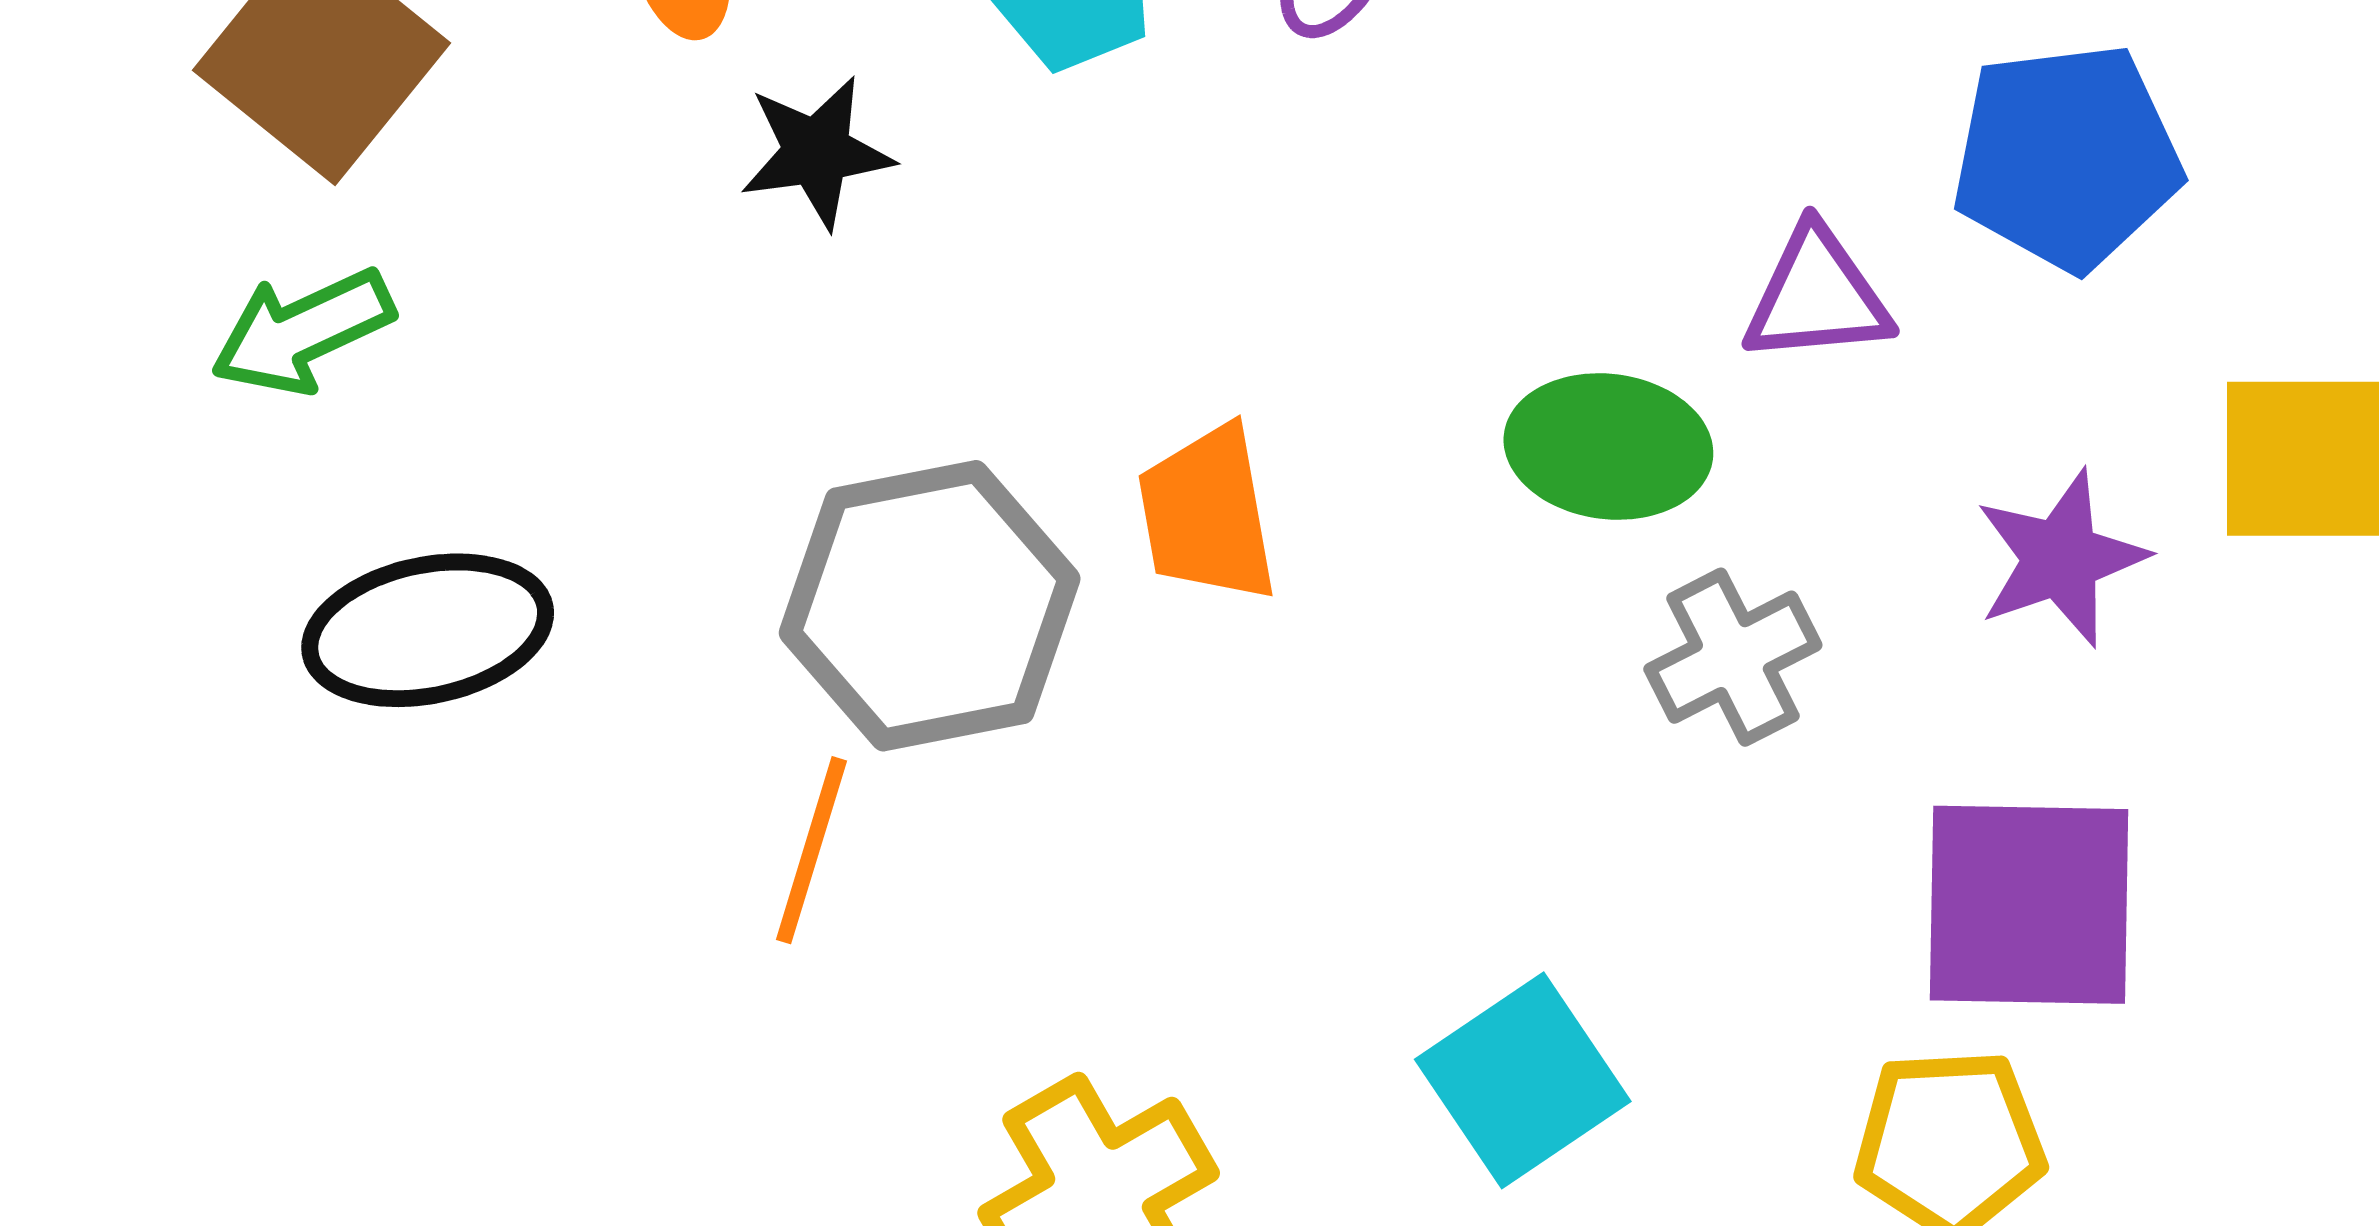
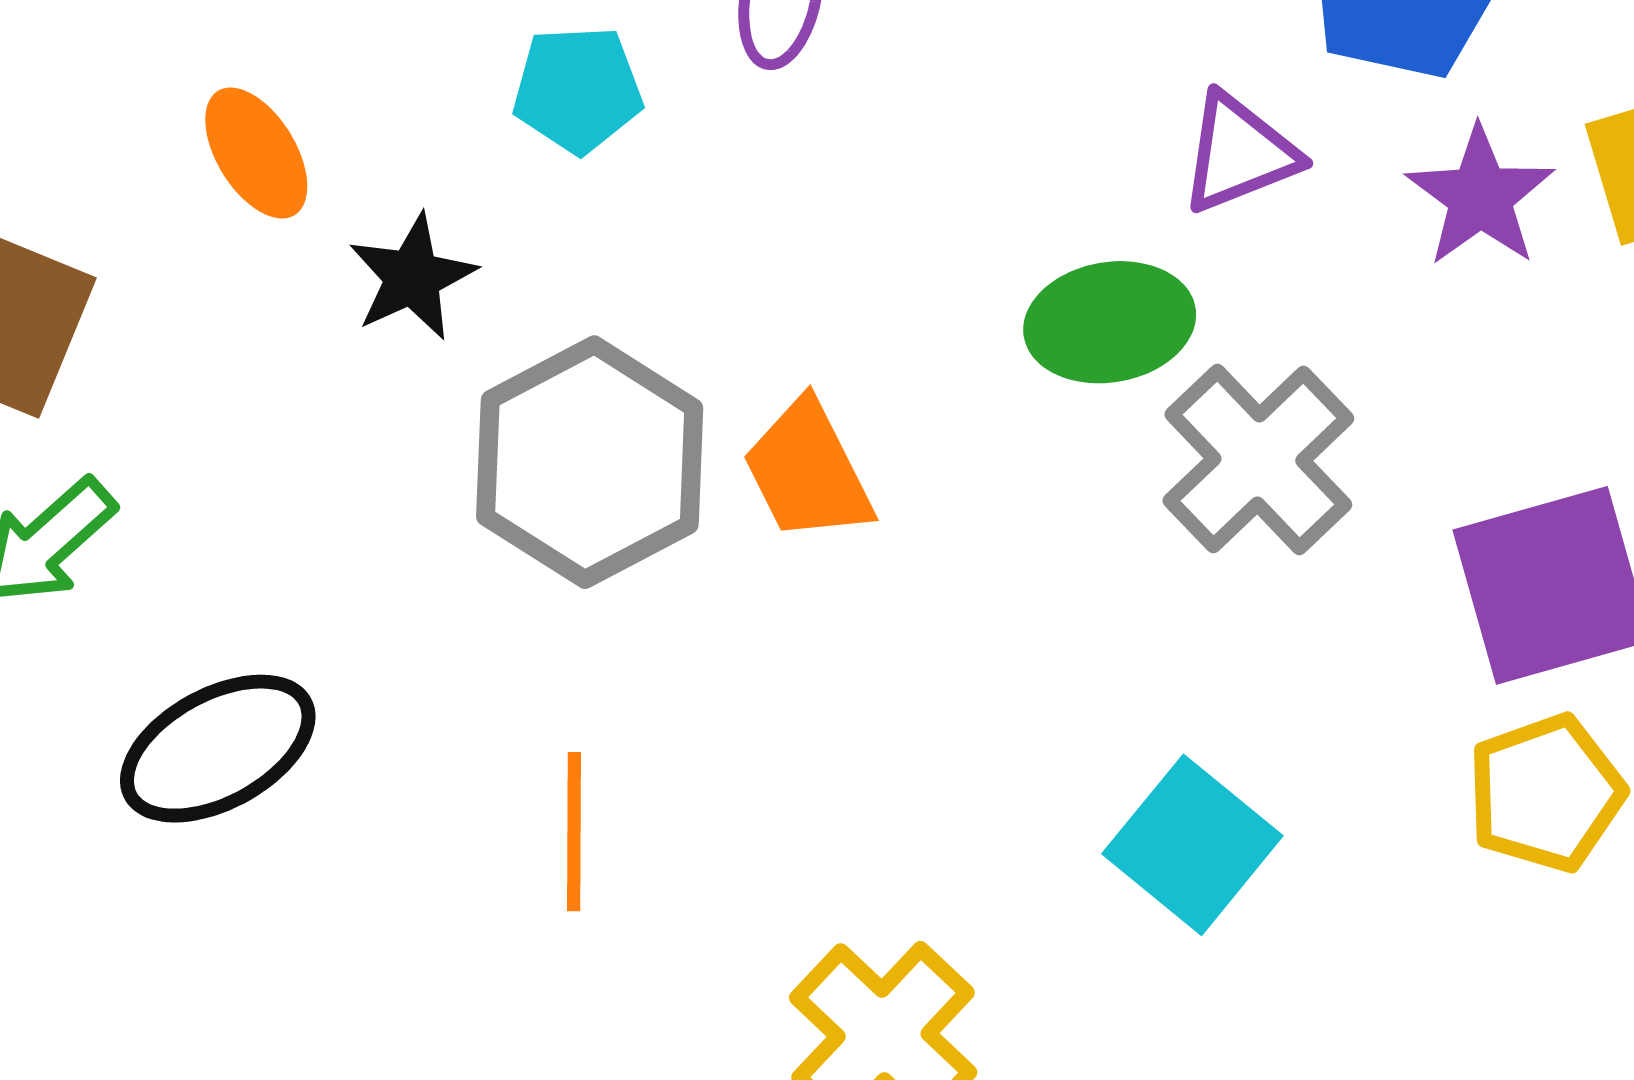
purple star: (2061, 559) -> (1480, 196), moved
gray hexagon: (930, 606) -> (590, 462), moved
gray cross: (1733, 657) -> (1258, 460), size x1.4

